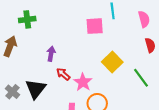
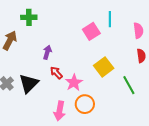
pink square: (95, 26) -> (91, 31), turned -36

